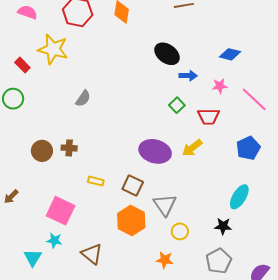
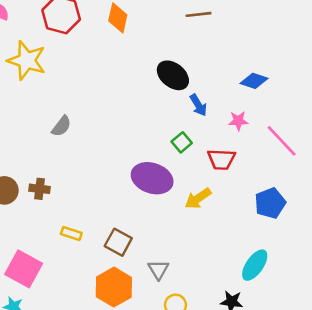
blue arrow: (188, 76) -> (198, 105), turned 54
purple ellipse: (155, 151) -> (152, 178), moved
gray triangle: (165, 205) -> (158, 270), size x0.7

